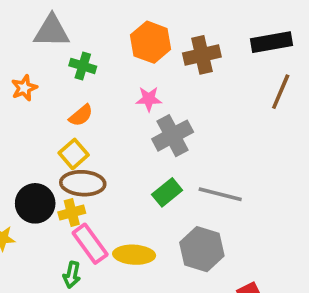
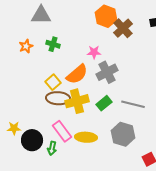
orange hexagon: (151, 42) -> (106, 16), moved
brown cross: (202, 55) -> (123, 28), turned -30
green cross: (83, 66) -> (53, 44), moved
orange semicircle: (81, 115) -> (77, 74), moved, size x1.6
black circle: (35, 203) -> (32, 140), moved
yellow cross: (72, 213) -> (77, 101), moved, size x1.6

